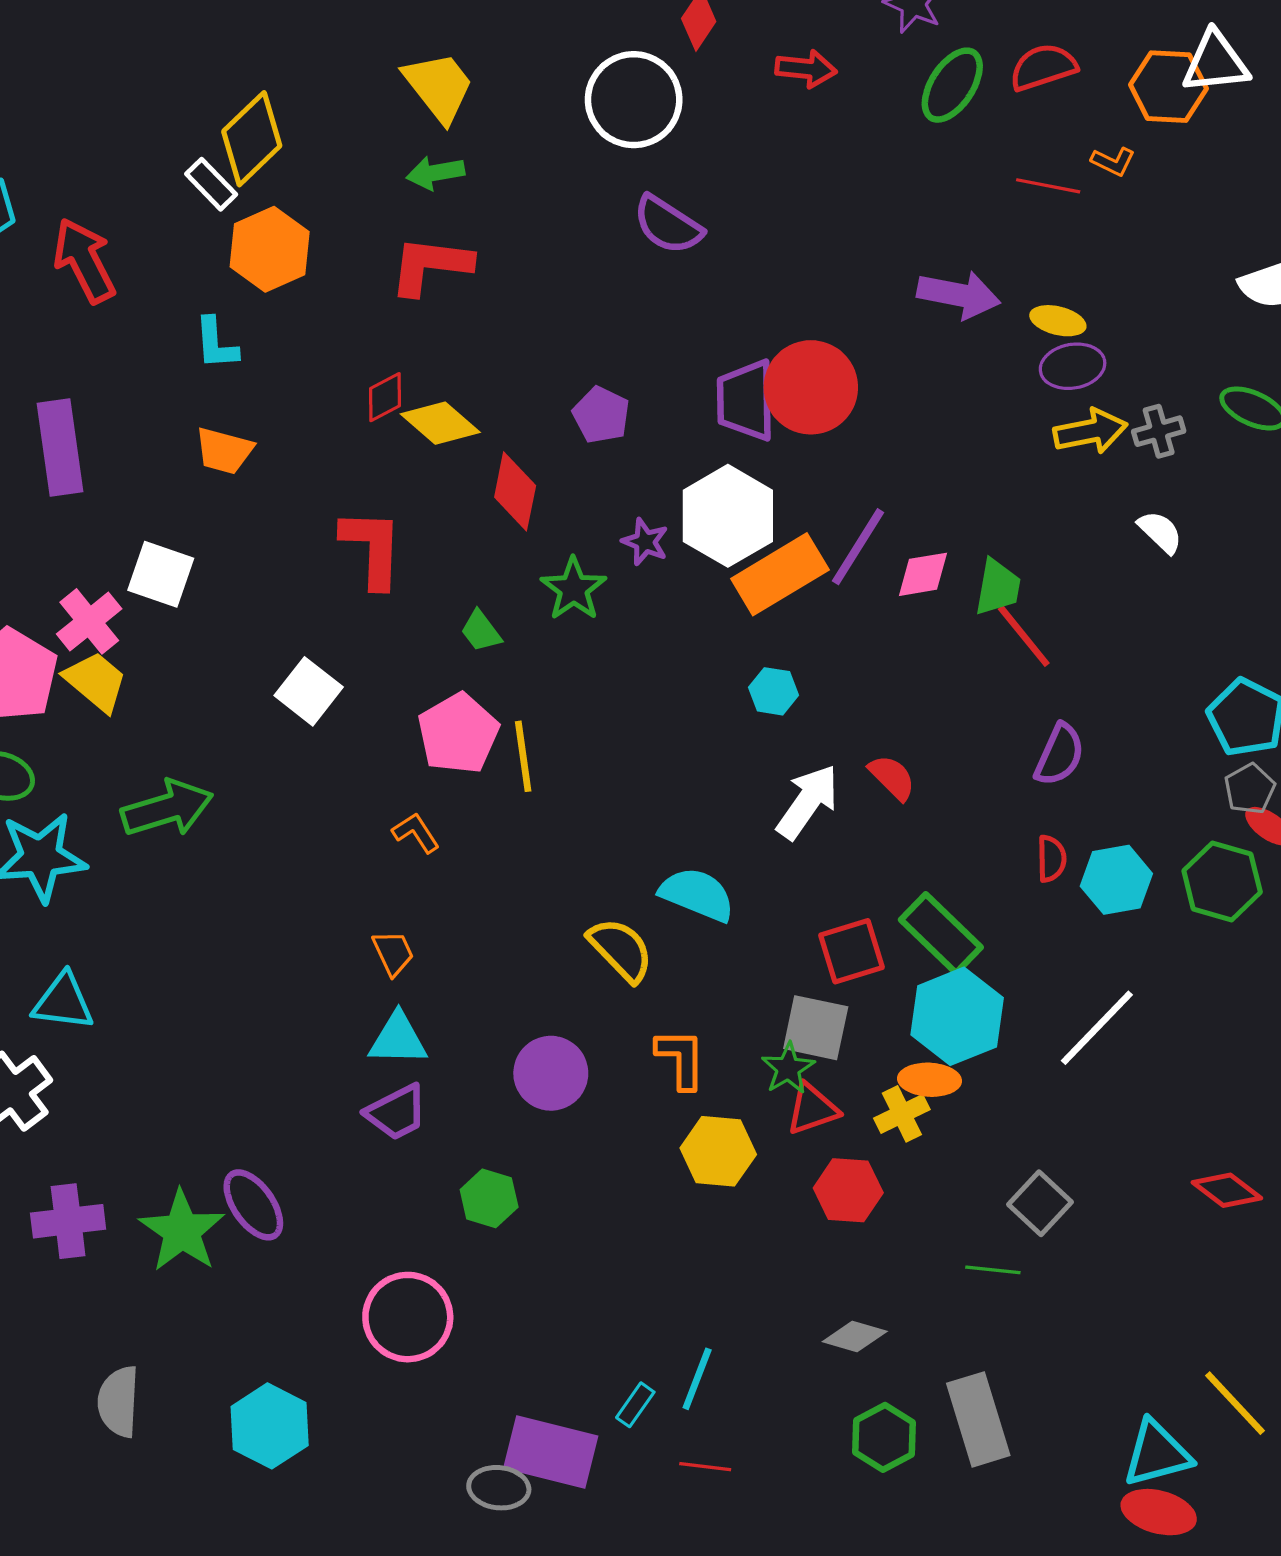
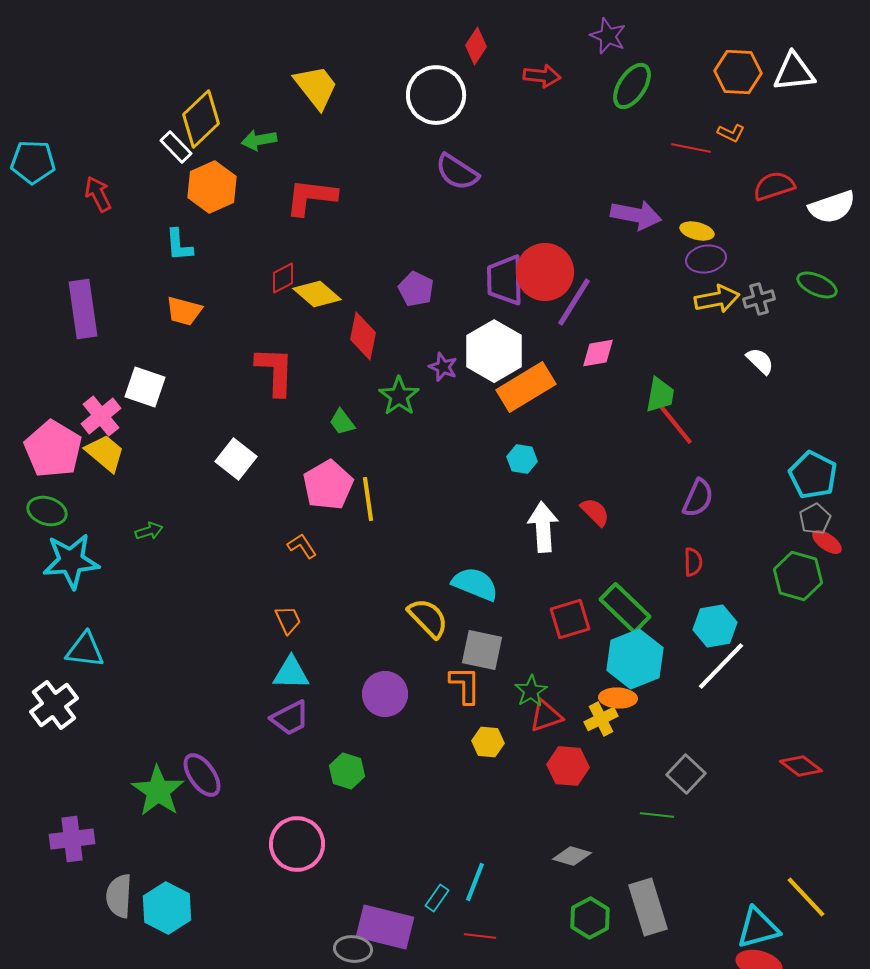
red semicircle: (1043, 67) -> (774, 186), moved
orange hexagon: (1168, 87) -> (738, 72), moved
green arrow: (435, 173) -> (259, 140), moved
red arrow: (84, 261) -> (98, 194), size x0.7
purple line: (858, 547) -> (574, 302), moved
pink diamond: (923, 574) -> (598, 353), moved
white arrow: (808, 802) -> (543, 527), turned -39
green arrow: (167, 808) -> (149, 531), size x0.5
cyan hexagon: (1116, 880) -> (715, 626), moved
gray square: (816, 1028) -> (482, 650), moved
yellow hexagon: (718, 1151) -> (488, 742), size x0.7
purple cross: (68, 1221) -> (72, 839), moved
cyan hexagon: (270, 1426) -> (167, 908), moved

